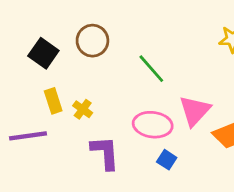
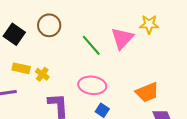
yellow rectangle: (53, 101) -> (21, 68), turned -60
pink triangle: (195, 111) -> (122, 38), moved

